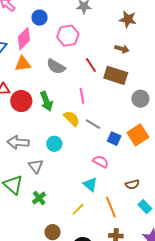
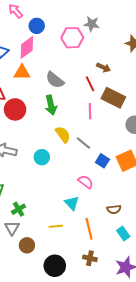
blue circle: (40, 18) -> (37, 26), moved
pink hexagon: (68, 36) -> (72, 38), moved
brown arrow: (122, 49) -> (104, 68), moved
pink line: (82, 96) -> (90, 111), moved
green arrow: (46, 101) -> (51, 105), moved
gray triangle: (36, 166) -> (12, 228), moved
yellow line: (78, 209) -> (56, 226), turned 32

